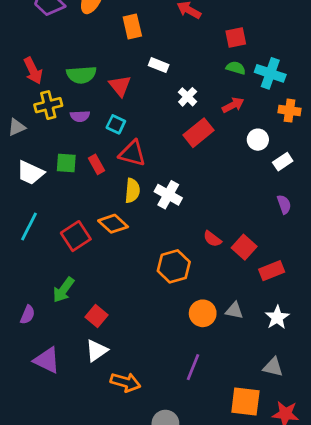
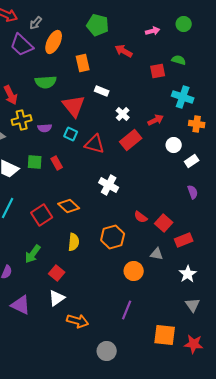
green semicircle: (236, 68) -> (179, 60), moved
green semicircle: (81, 75) -> (46, 82), moved
red triangle: (120, 86) -> (74, 106), size x1.4
red triangle: (132, 153) -> (95, 144), moved
yellow semicircle: (132, 191) -> (74, 242), moved
gray triangle: (234, 311) -> (157, 254), moved
gray triangle: (273, 367) -> (193, 305), moved, turned 42

